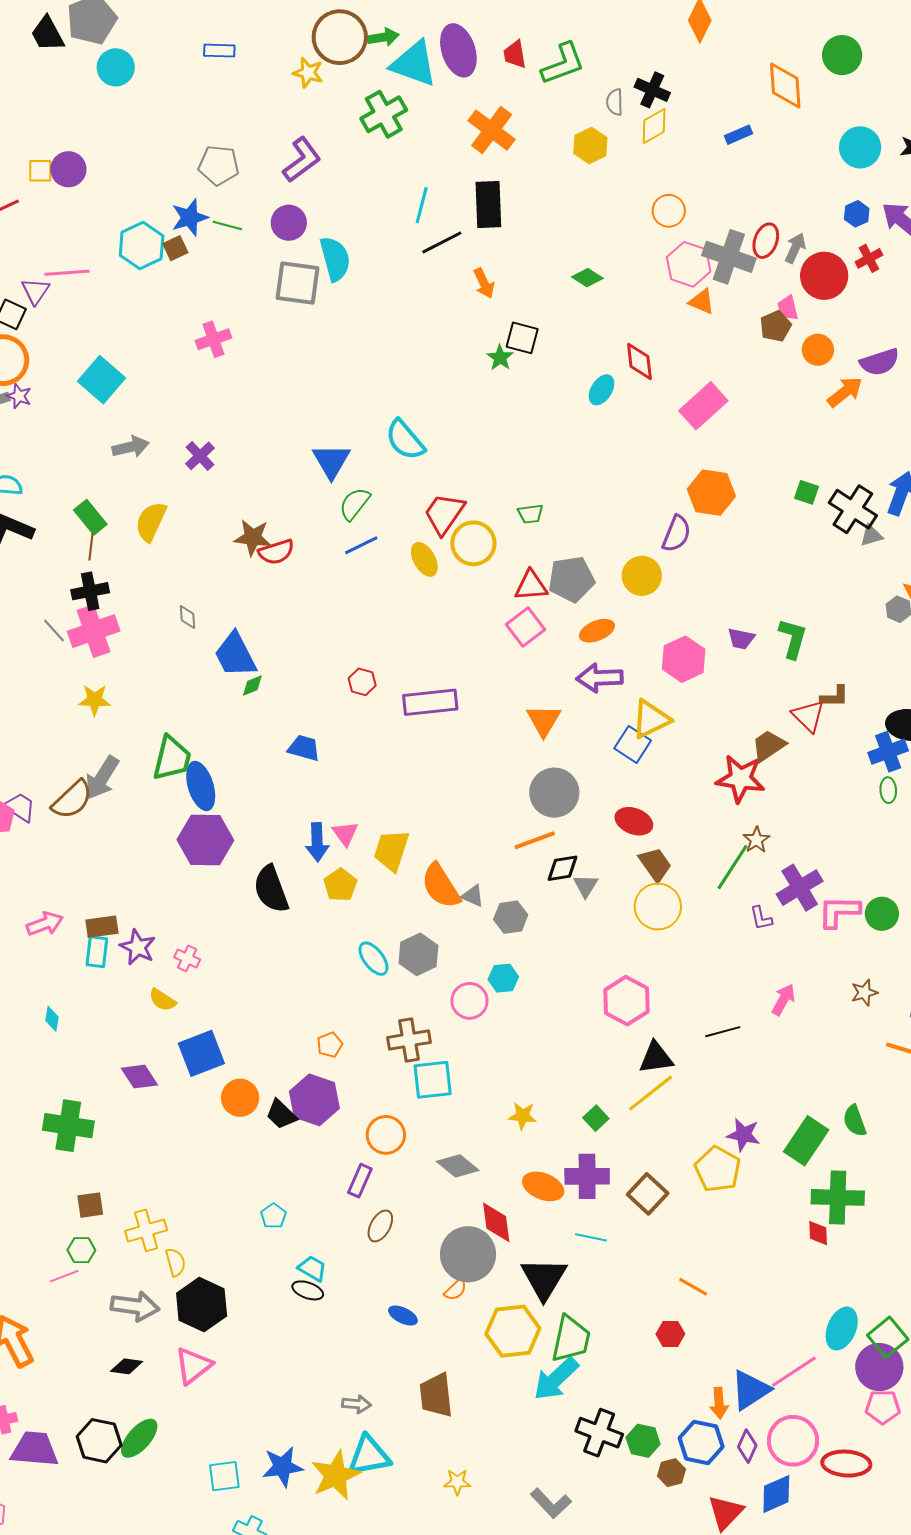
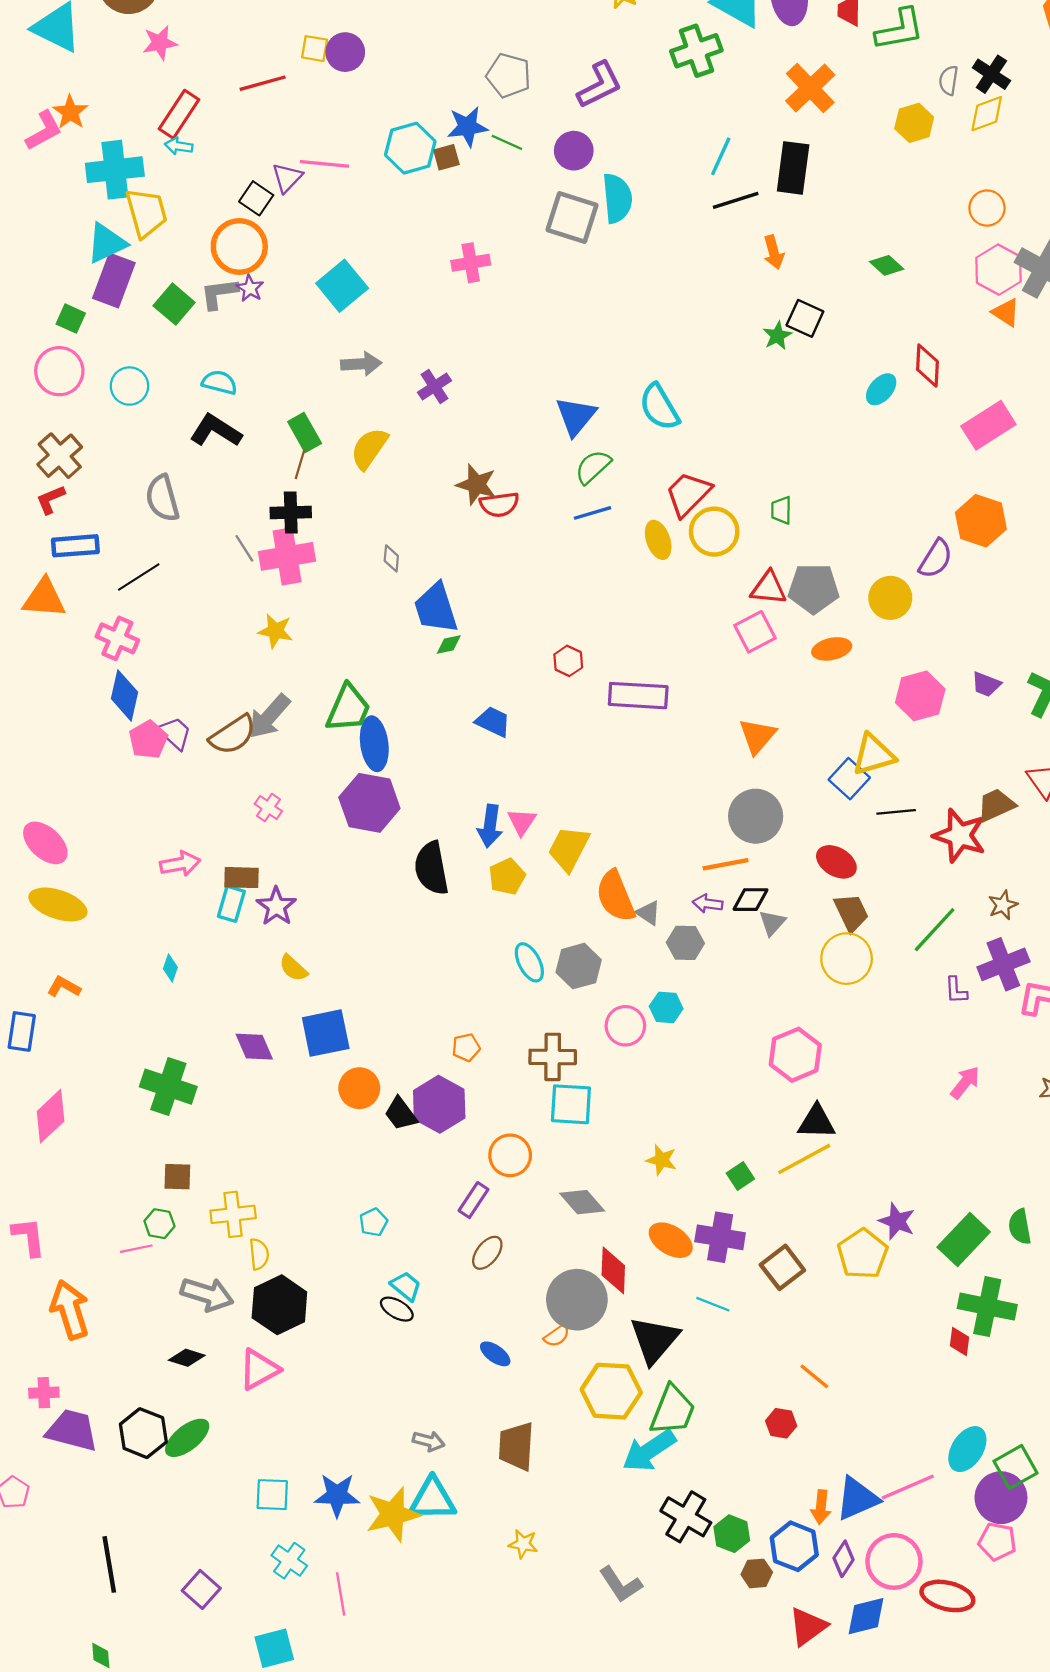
green trapezoid: (530, 514) -> (781, 510), turned 88
purple arrow: (600, 678) -> (708, 904), moved, size x0.6
brown star: (756, 840) -> (1003, 905), moved
pink cross: (187, 958) -> (268, 808), moved
black line: (723, 1032) -> (896, 812), moved

